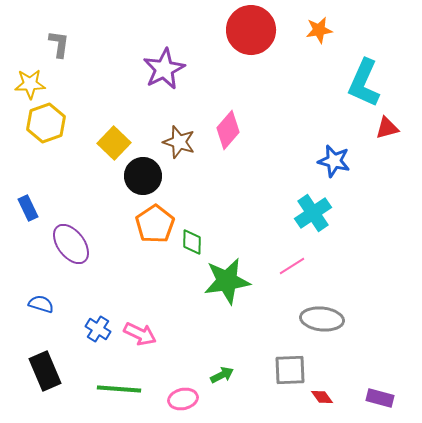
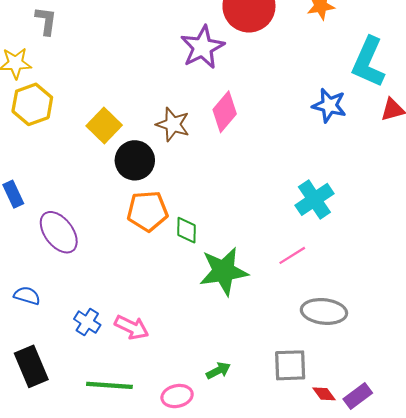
purple star: (164, 69) -> (202, 47), moved
blue star: (334, 161) -> (329, 105), moved
orange pentagon: (155, 224) -> (147, 211), turned 30
purple rectangle: (380, 398) -> (358, 396), moved, turned -52

